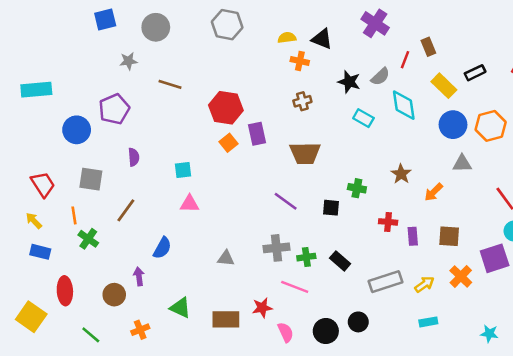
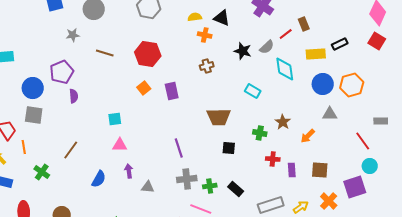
red line: (405, 60) -> (286, 34), turned 32
yellow rectangle: (444, 86) -> (316, 54), turned -48
red hexagon: (226, 108) -> (148, 54), moved
cyan rectangle: (363, 118) -> (253, 91), moved
orange square: (228, 143) -> (144, 88), moved
brown trapezoid: (305, 153) -> (219, 117), moved
purple semicircle: (134, 157) -> (74, 96), moved
gray square: (91, 179) -> (34, 115), moved
green cross: (357, 188) -> (260, 133), moved
purple line: (286, 201) -> (179, 148), moved, turned 36
orange line: (74, 215) -> (24, 147), moved
purple arrow: (139, 276) -> (129, 171), moved

